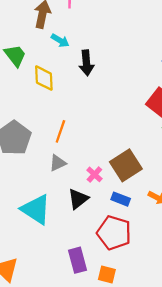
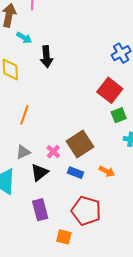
gray triangle: (58, 163) -> (23, 152), moved
red pentagon: (114, 233) -> (86, 211), moved
purple rectangle: (77, 260) -> (40, 210), moved

